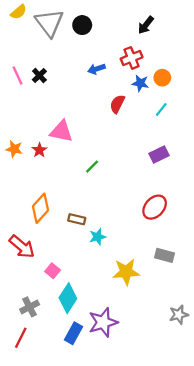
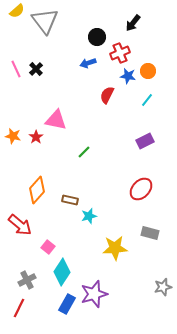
black circle: (82, 25) -> (97, 37), moved

